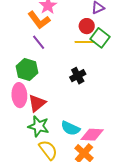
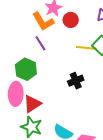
red circle: (87, 26) -> (71, 20), moved

